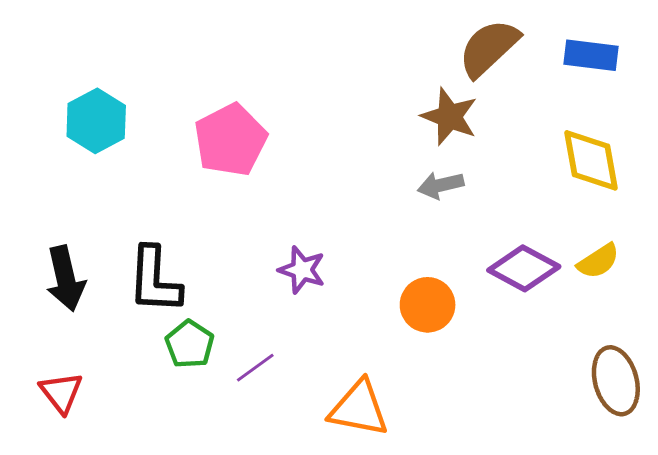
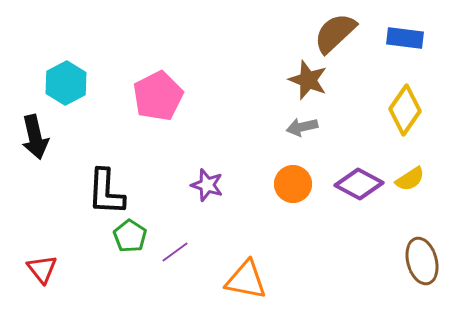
yellow diamond: (591, 160) -> (405, 110), turned 45
black arrow: (66, 279) -> (35, 137), moved
orange circle: (428, 305) -> (293, 184), moved

